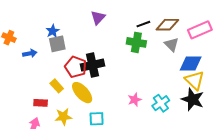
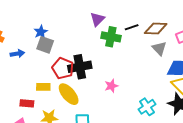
purple triangle: (98, 18) -> (97, 19), moved
green cross: (136, 42) -> (111, 37), moved
gray square: (57, 44) -> (45, 45), turned 30
yellow rectangle: (57, 86) -> (43, 87), turned -48
pink star: (135, 100) -> (111, 86), moved

